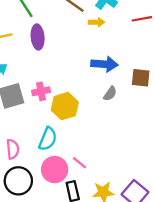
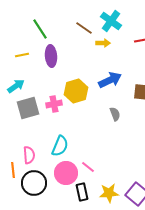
blue arrow: (104, 64) -> (110, 80), turned -30
gray semicircle: (110, 94) -> (115, 114), moved, turned -56
yellow hexagon: (65, 106) -> (76, 91), moved

